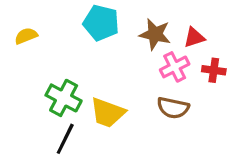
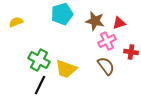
cyan pentagon: (101, 23) -> (62, 14), turned -30
red cross: (214, 70) -> (131, 52), moved
brown semicircle: (173, 108) -> (106, 66), turned -138

